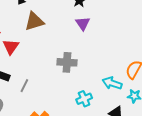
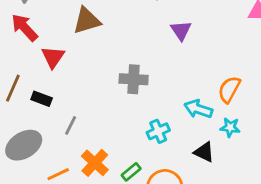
purple triangle: (83, 23) -> (181, 31), moved
gray line: (24, 86) -> (71, 125), moved

